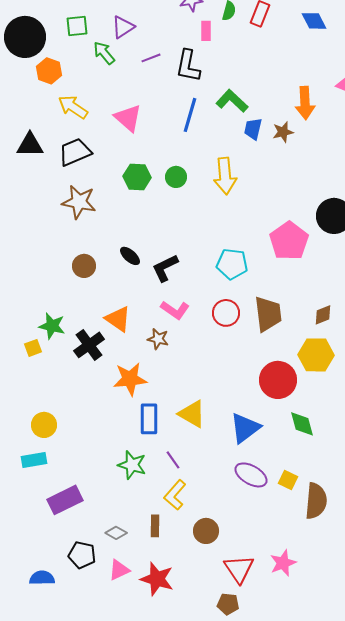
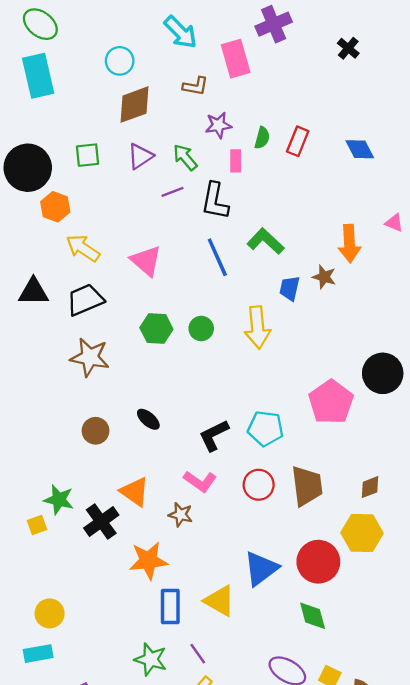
green arrow: (104, 53) -> (185, 157), moved
blue line: (190, 115) -> (217, 257), turned -40
blue trapezoid: (253, 129) -> (290, 288), moved
brown star: (283, 132) -> (324, 277), turned 30
black L-shape: (165, 268) -> (214, 435), moved
green diamond: (302, 424) -> (313, 616), moved
blue triangle: (245, 428) -> (261, 569), moved

